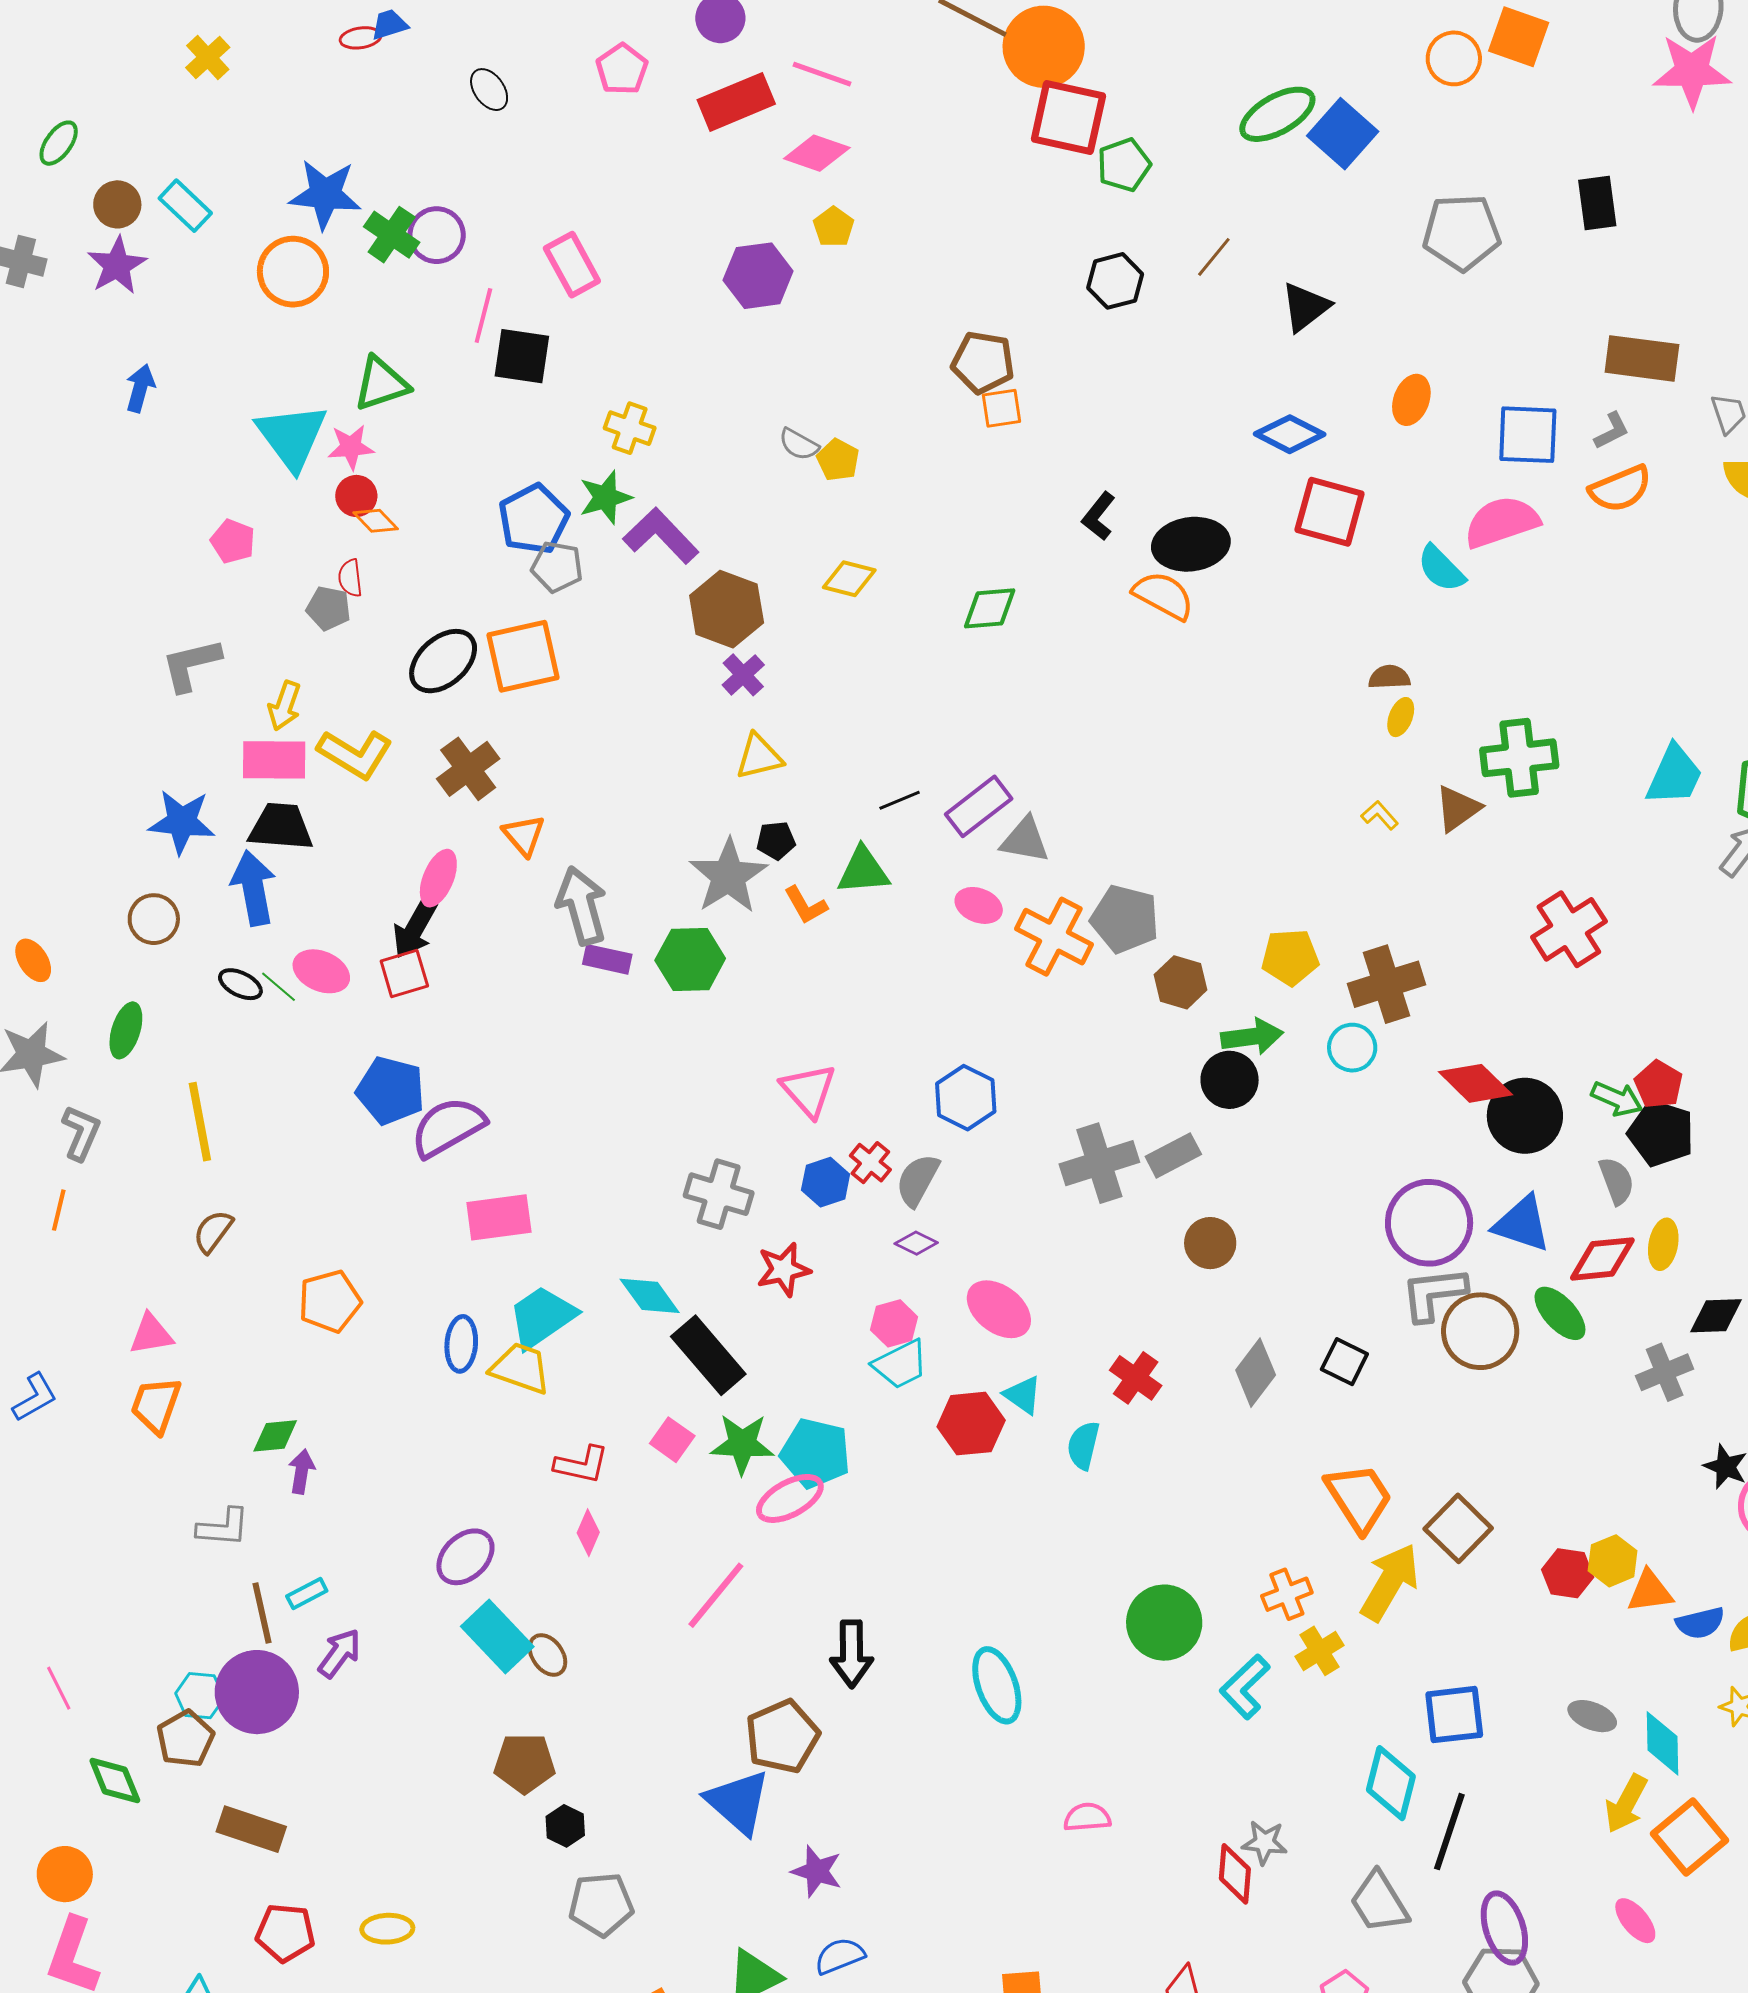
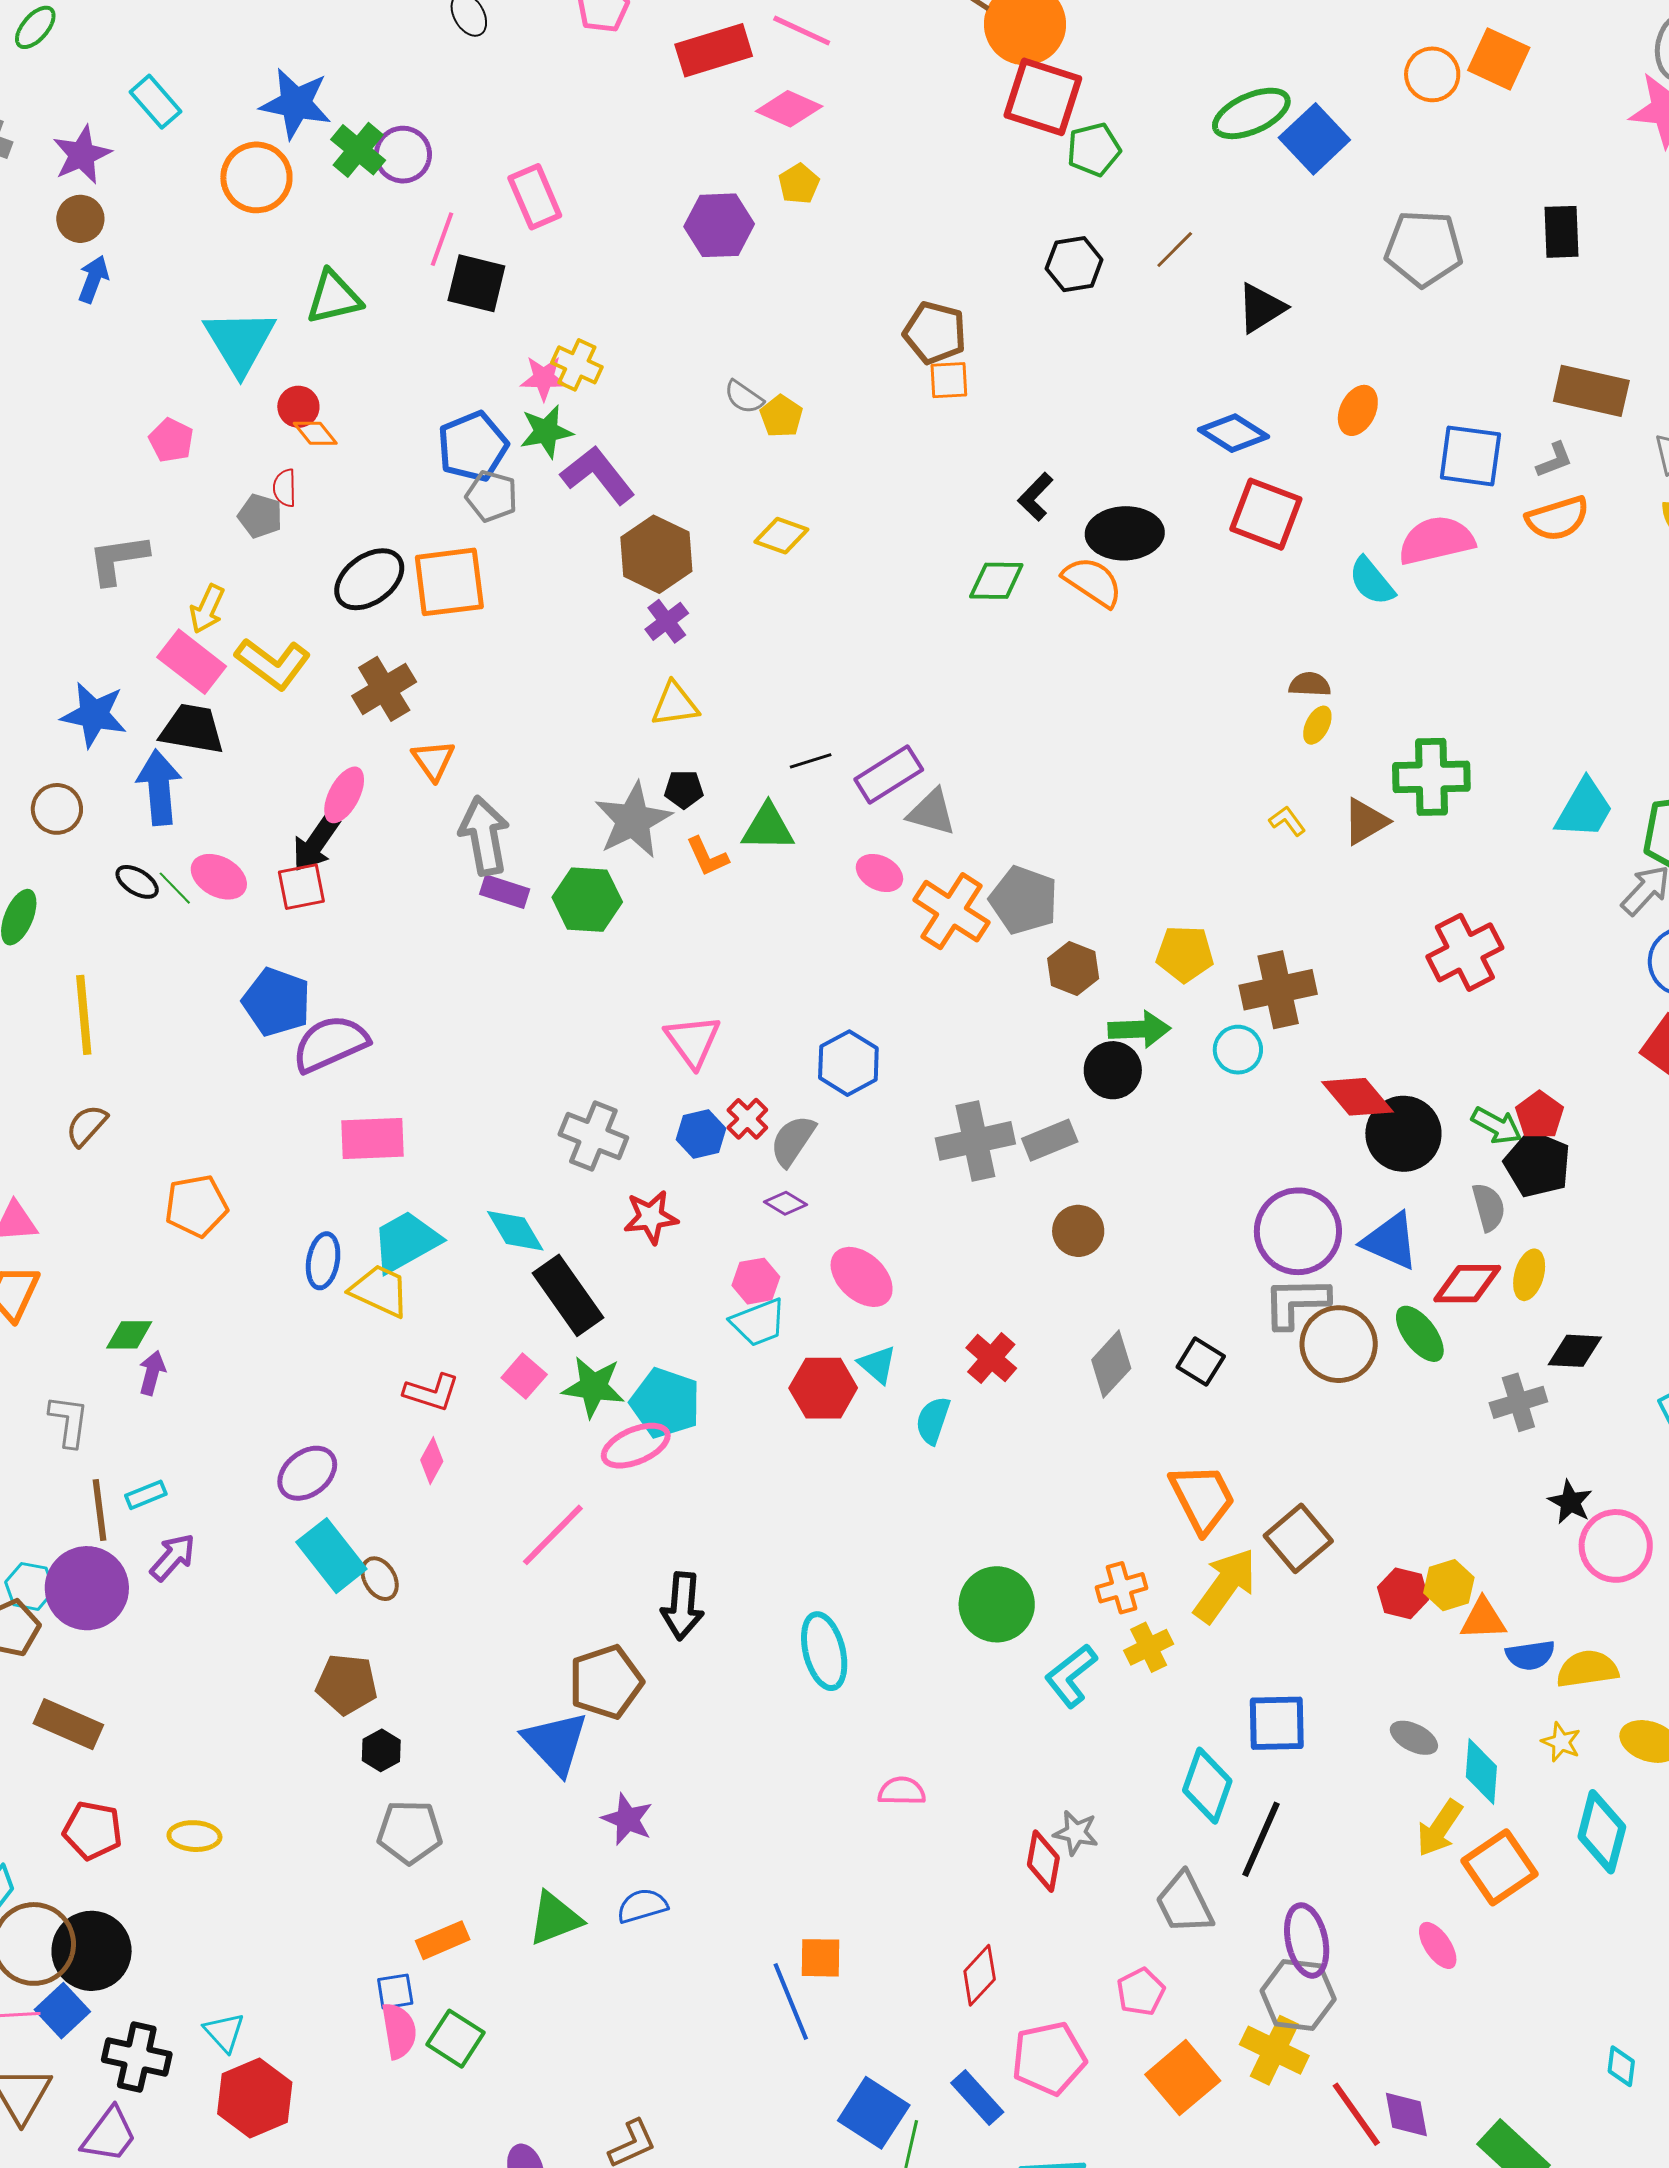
brown circle: (117, 204) -> (80, 219), moved
pink star: (351, 447) -> (544, 378), moved
green diamond: (990, 608) -> (996, 581), moved
pink rectangle: (274, 760) -> (192, 662), turned 32
gray L-shape: (223, 1527) -> (69, 1421), turned -92

